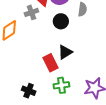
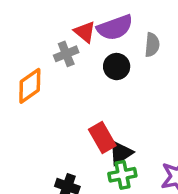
black triangle: (65, 52) -> (121, 153), moved

